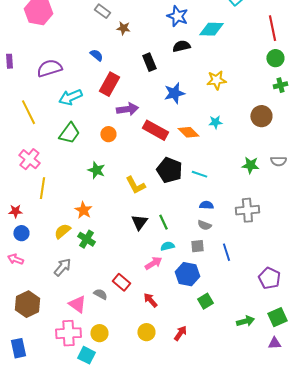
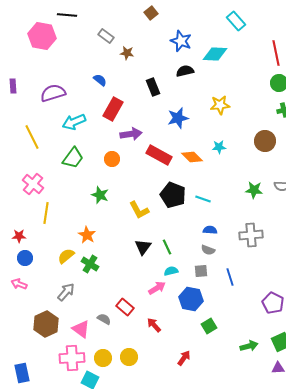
brown hexagon: (27, 304) -> (46, 324), moved
yellow circle: (146, 332) -> (129, 357), moved

